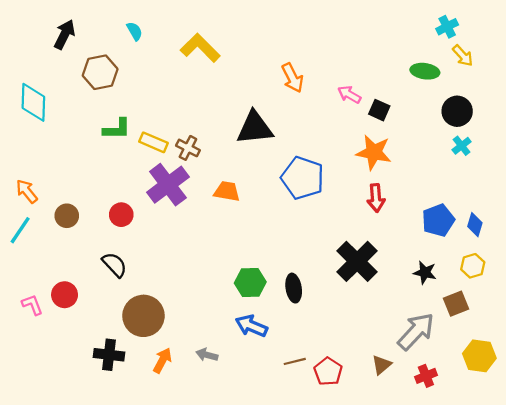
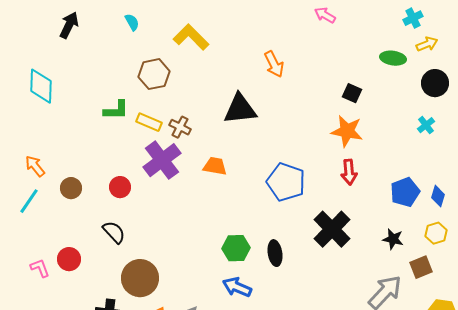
yellow arrow: (463, 56) -> (427, 44), turned -70
brown hexagon: (100, 72) -> (154, 74), moved
pink arrow: (349, 95) -> (325, 15), moved
black circle: (457, 111) -> (435, 83), moved
blue pentagon: (303, 178) -> (286, 182), moved

